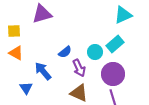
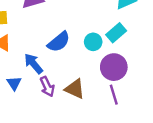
blue semicircle: (65, 52) -> (59, 42), size x1.5
purple arrow: (79, 68) -> (47, 87), moved

